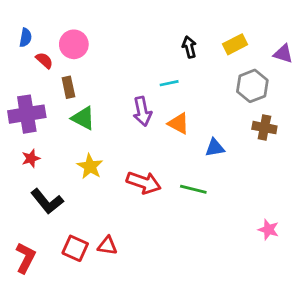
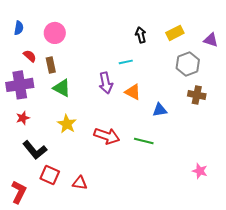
red semicircle: (44, 60) -> (30, 56), moved
red square: (75, 248) -> (50, 175), moved

